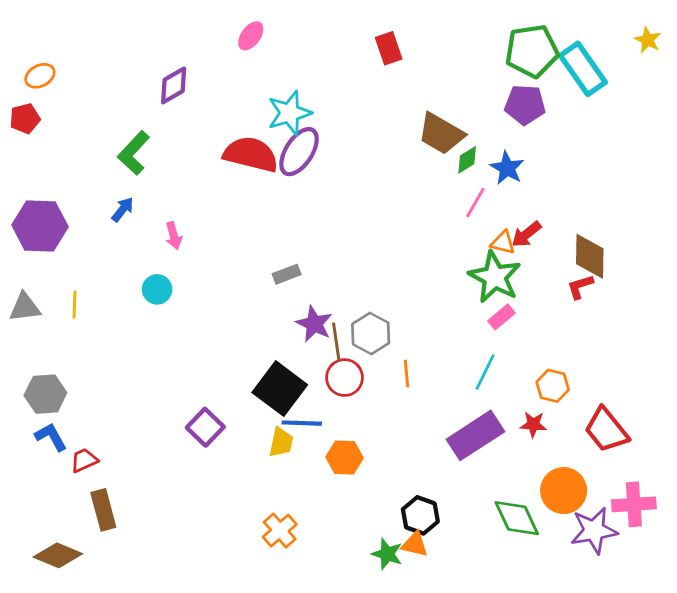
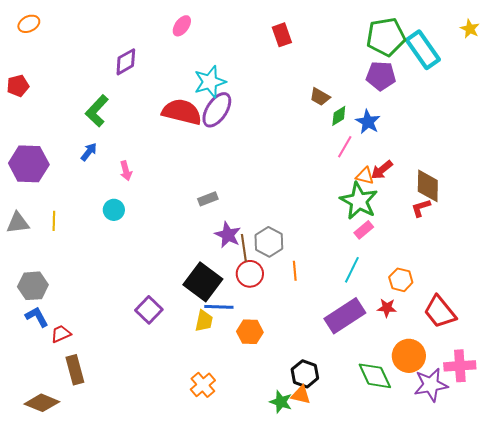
orange ellipse: (40, 76) -> (29, 24), moved
brown trapezoid: (441, 134) -> (320, 97), size x0.6

